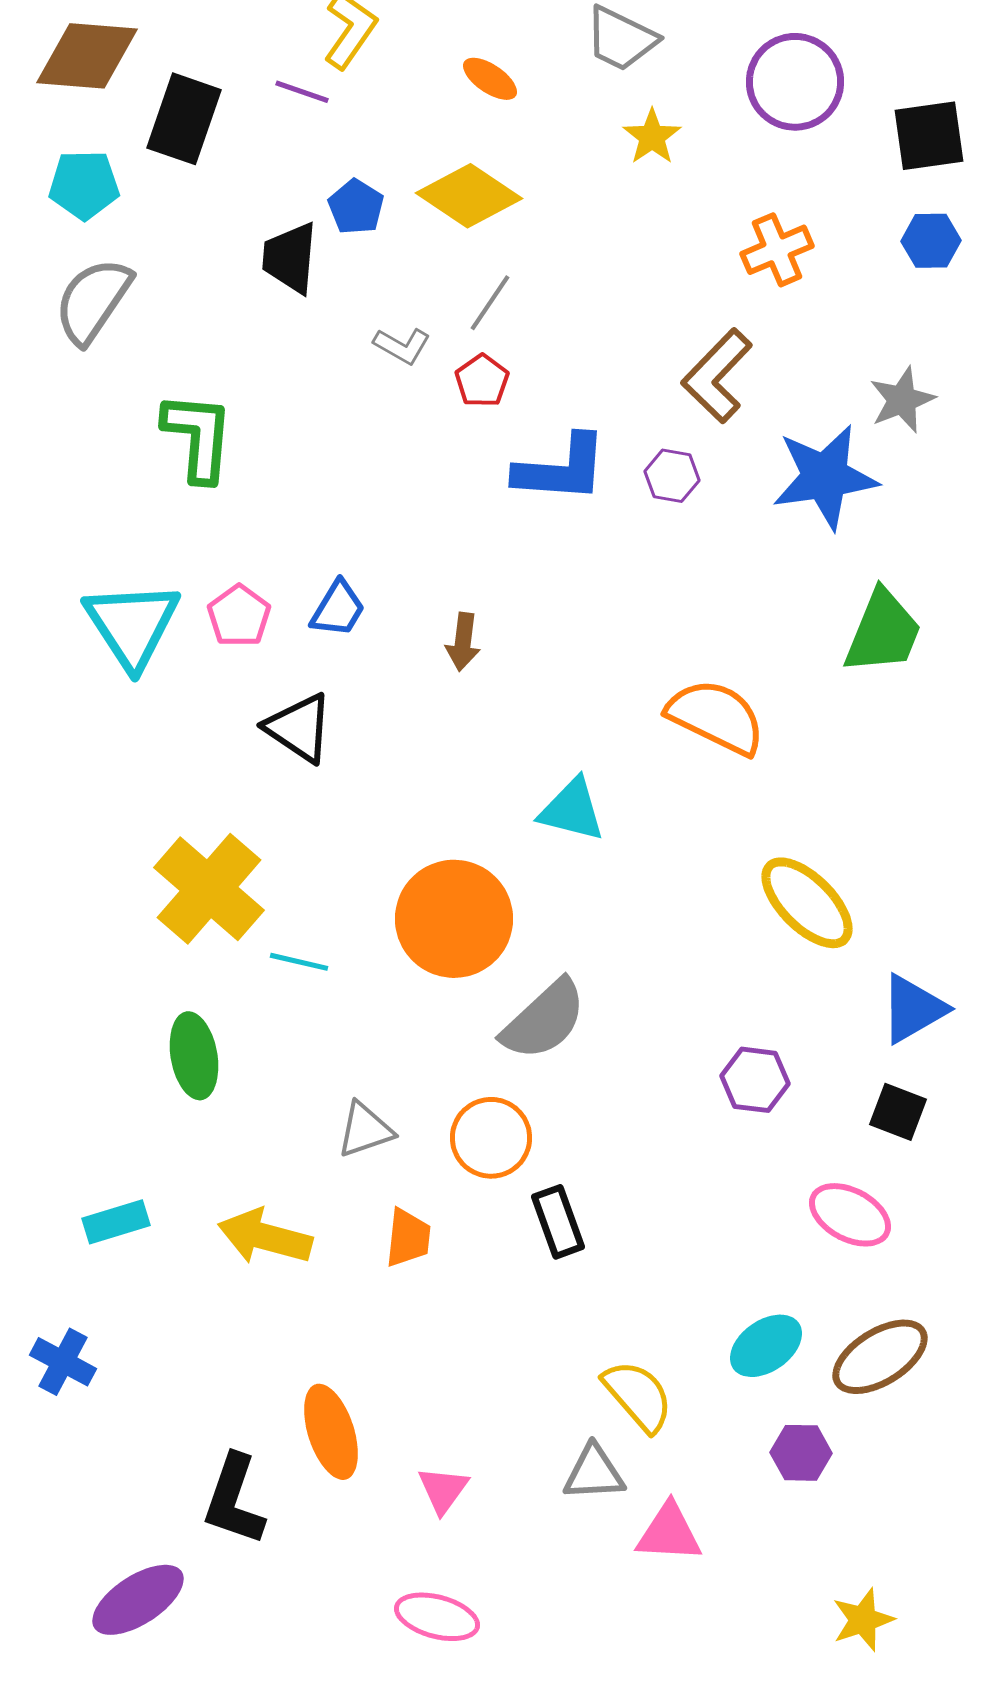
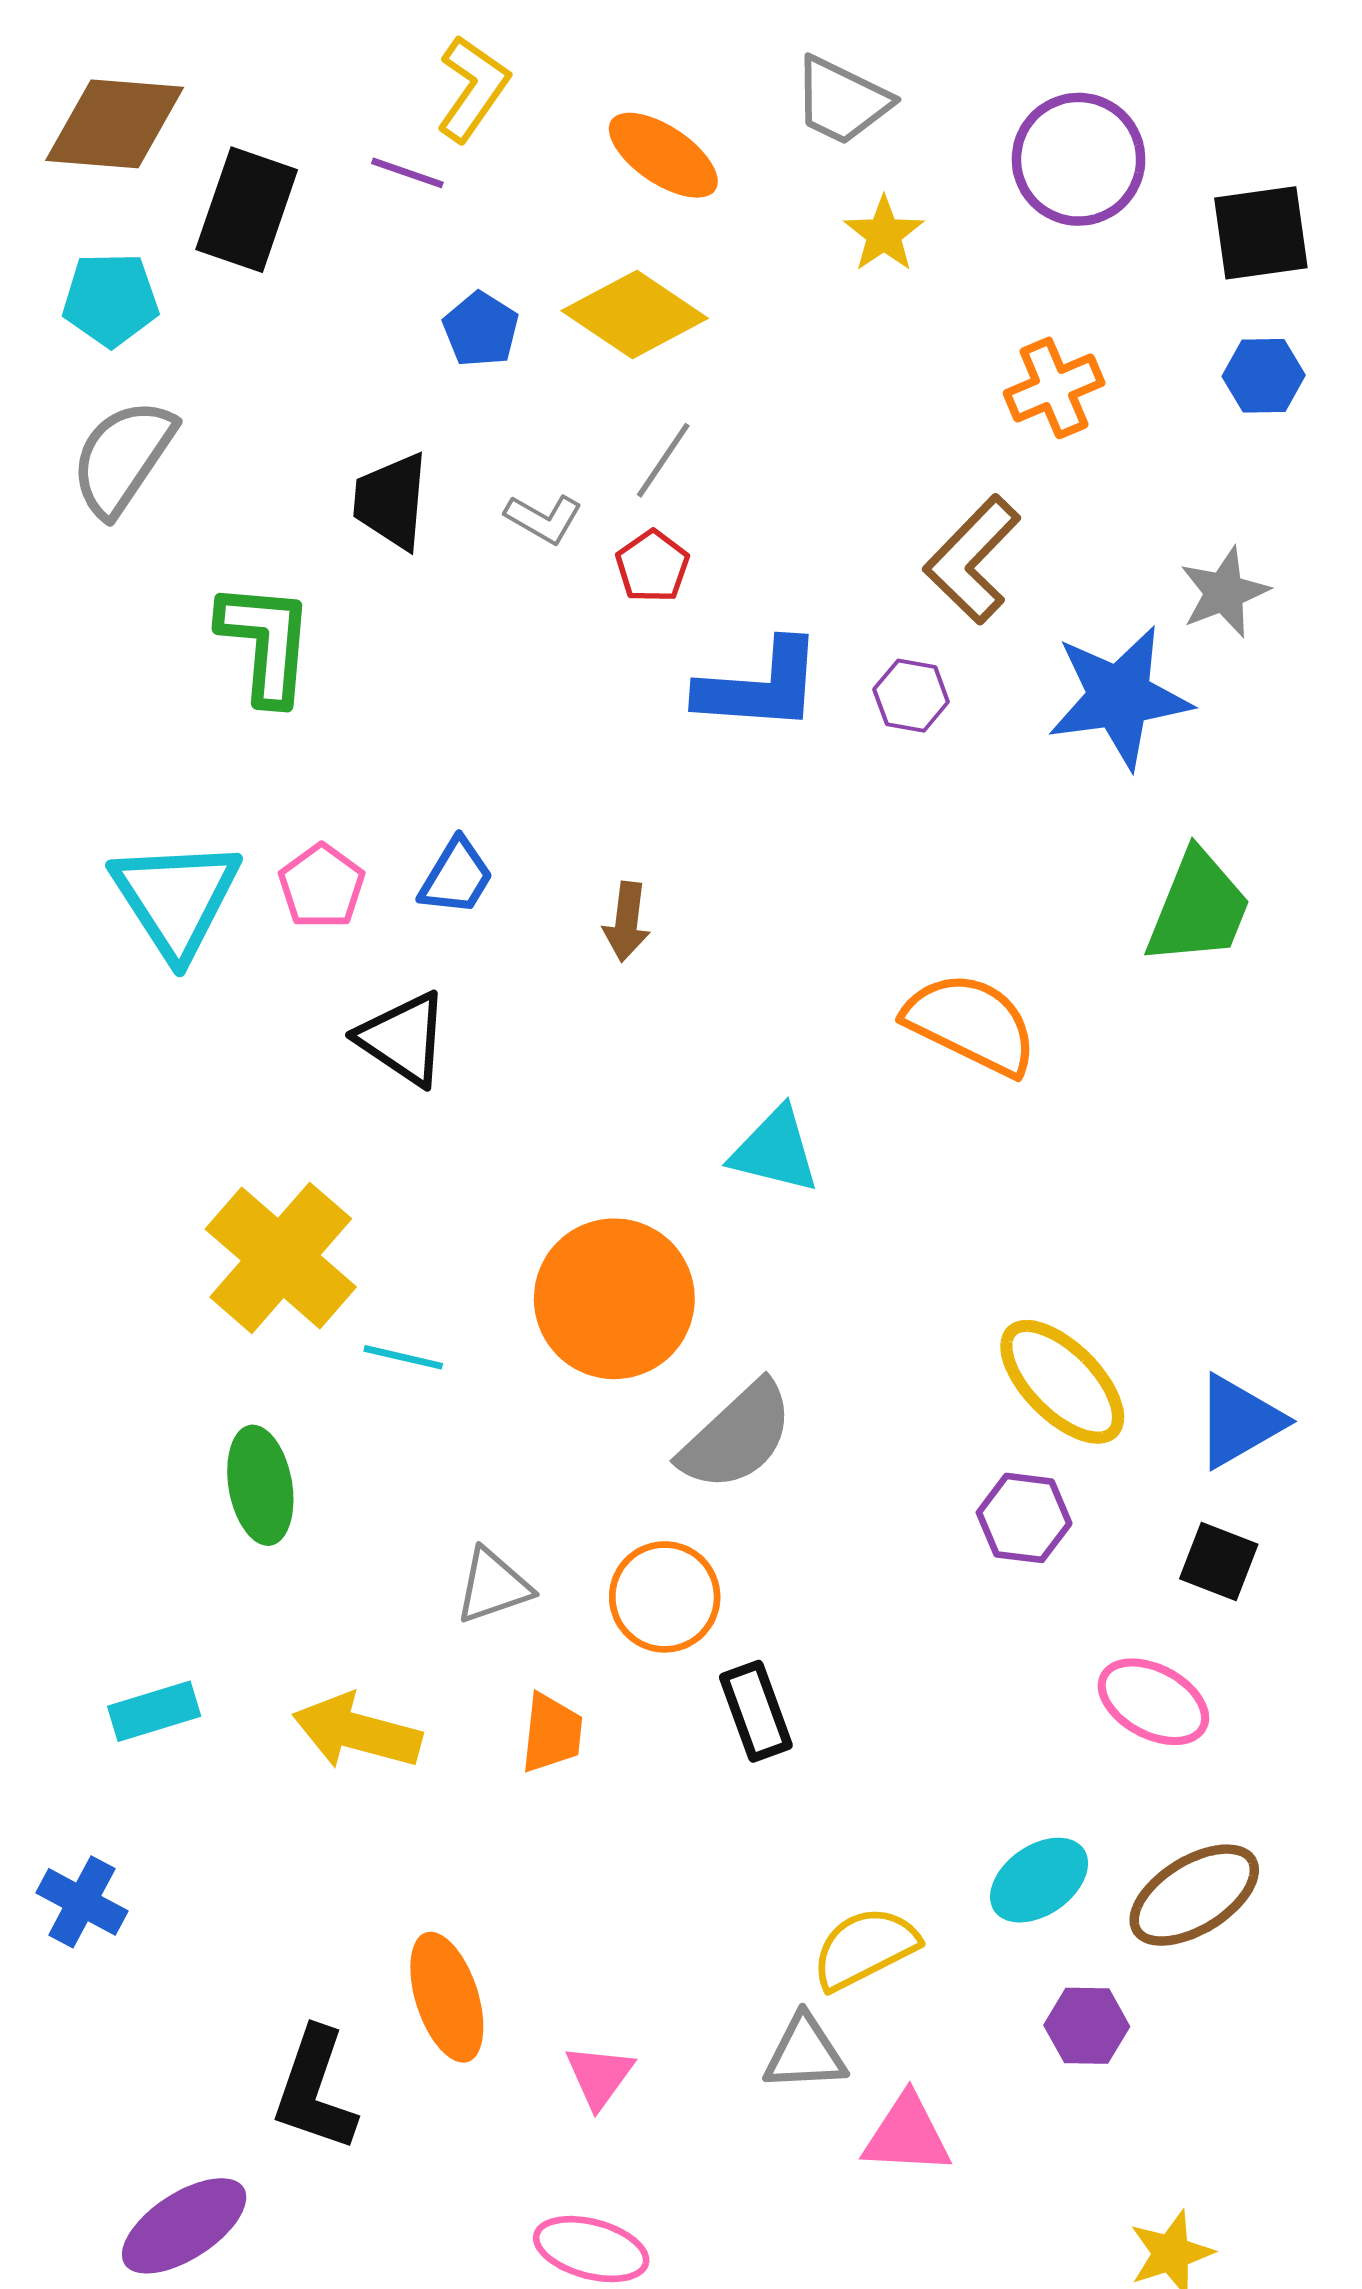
orange ellipse: (490, 79) -> (663, 155), size x1.5
black trapezoid: (290, 258) -> (391, 501), moved
yellow ellipse: (807, 903) -> (1062, 1382), moved
yellow semicircle: (638, 1396) -> (865, 1948), turned -76

